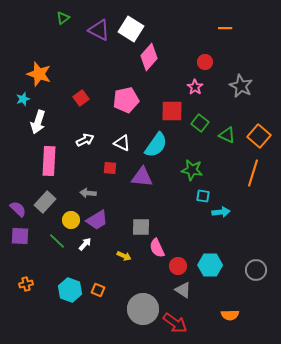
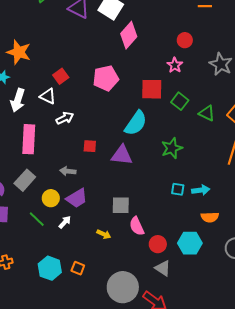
white triangle: (122, 143) -> (48, 96), moved
green star: (192, 170) -> (172, 148), turned -30
cyan square: (203, 196) -> (178, 189), moved
orange semicircle: (230, 315) -> (210, 217), moved

